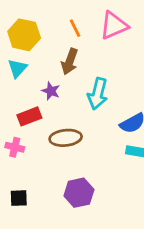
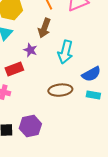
brown ellipse: (66, 138) -> (60, 90), moved
purple hexagon: (79, 193) -> (30, 126), moved

